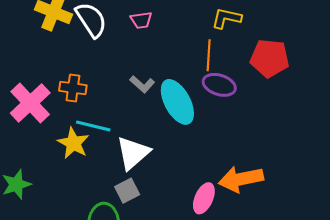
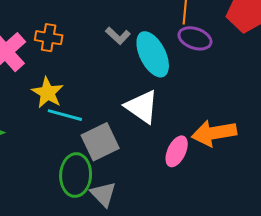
cyan line: (93, 126) -> (65, 115), moved
white triangle: (133, 153) -> (142, 107), moved, turned -45
gray square: (127, 191) -> (100, 142), size x1.5

